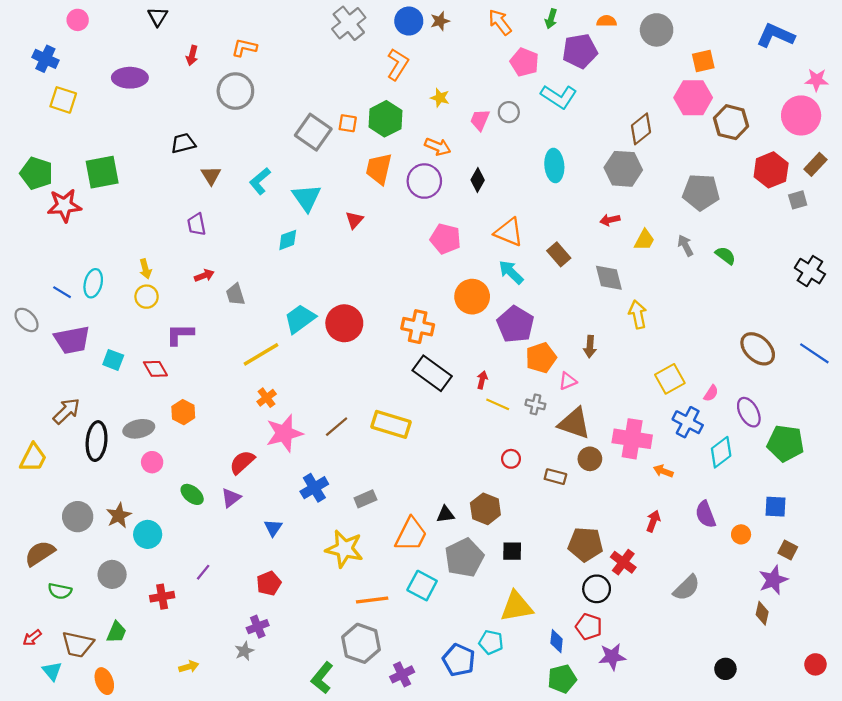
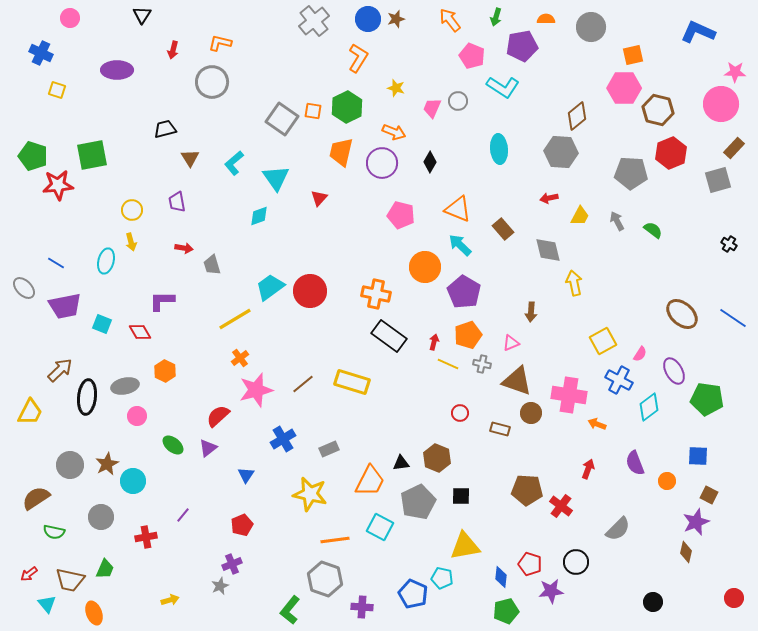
yellow square: (63, 100) -> (57, 90), size x0.7
red hexagon: (771, 170) -> (671, 153), moved
gray square: (798, 200) -> (718, 180), size x1.5
black cross: (810, 271) -> (729, 244), size x0.6
red arrow: (204, 275) -> (184, 248), turned 30
cyan ellipse: (93, 283) -> (106, 261), moved
yellow circle: (147, 297) -> (132, 210), moved
orange pentagon: (541, 358) -> (468, 335), moved
black circle: (597, 589) -> (576, 562), moved
purple cross: (402, 674) -> (362, 607), turned 30

